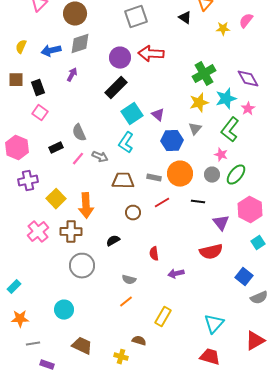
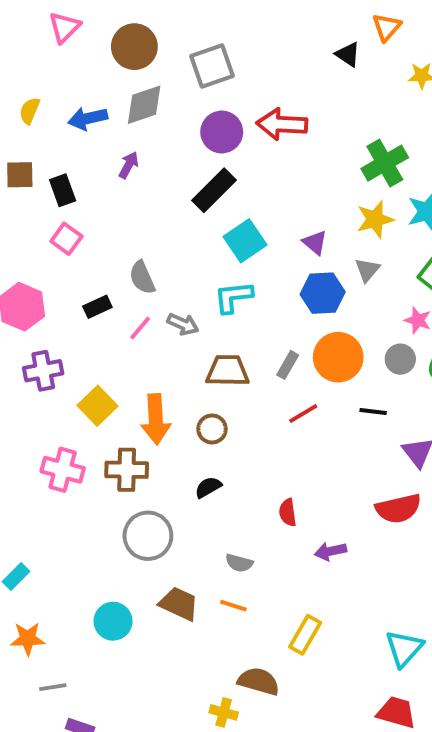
gray square: (136, 17) -> (212, 66), moved
purple triangle: (158, 115) -> (315, 243), moved
cyan L-shape: (126, 143) -> (233, 297), turned 50
gray rectangle: (154, 178) -> (288, 365), turned -72
brown circle: (133, 213) -> (212, 429), moved
pink cross: (38, 232) -> (63, 470), turned -35
orange line: (126, 302) -> (233, 606), turned 56
brown semicircle: (139, 341) -> (259, 681), size x1.5
brown trapezoid: (82, 346) -> (179, 604), moved

